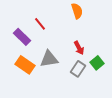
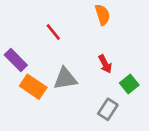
purple rectangle: (22, 37) -> (16, 60), moved
gray rectangle: (78, 69) -> (108, 109), moved

